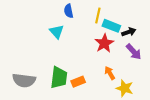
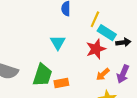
cyan triangle: (57, 32) -> (58, 42), moved
purple arrow: (134, 52) -> (123, 74), moved, turned 54
orange arrow: (110, 73) -> (103, 74), moved, turned -112

